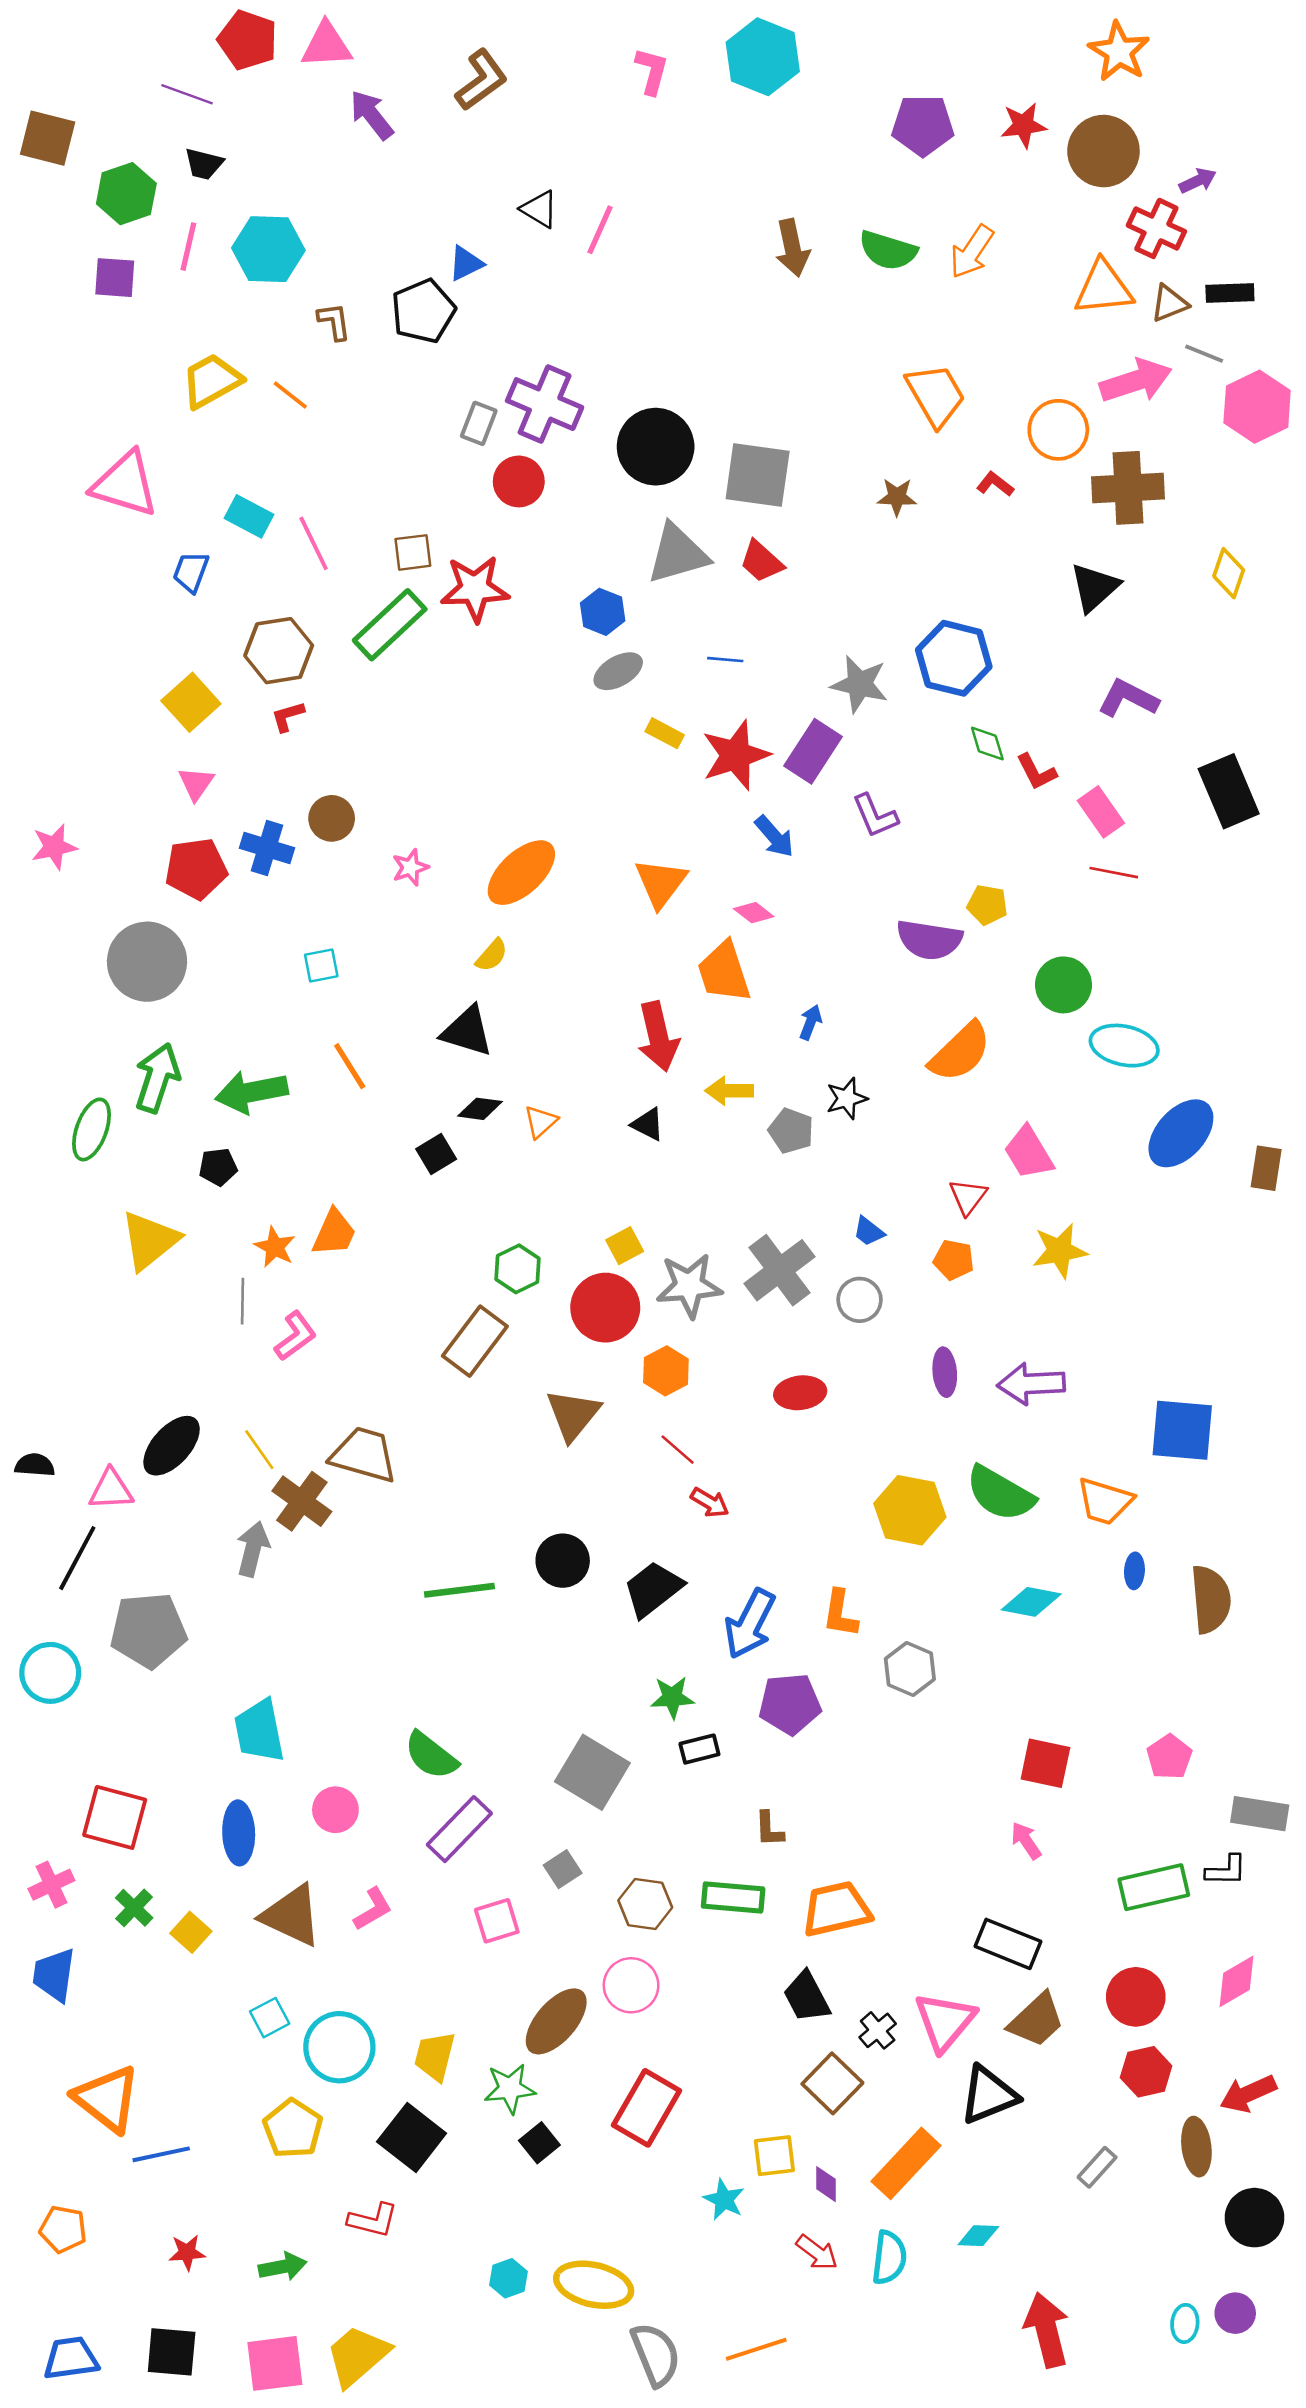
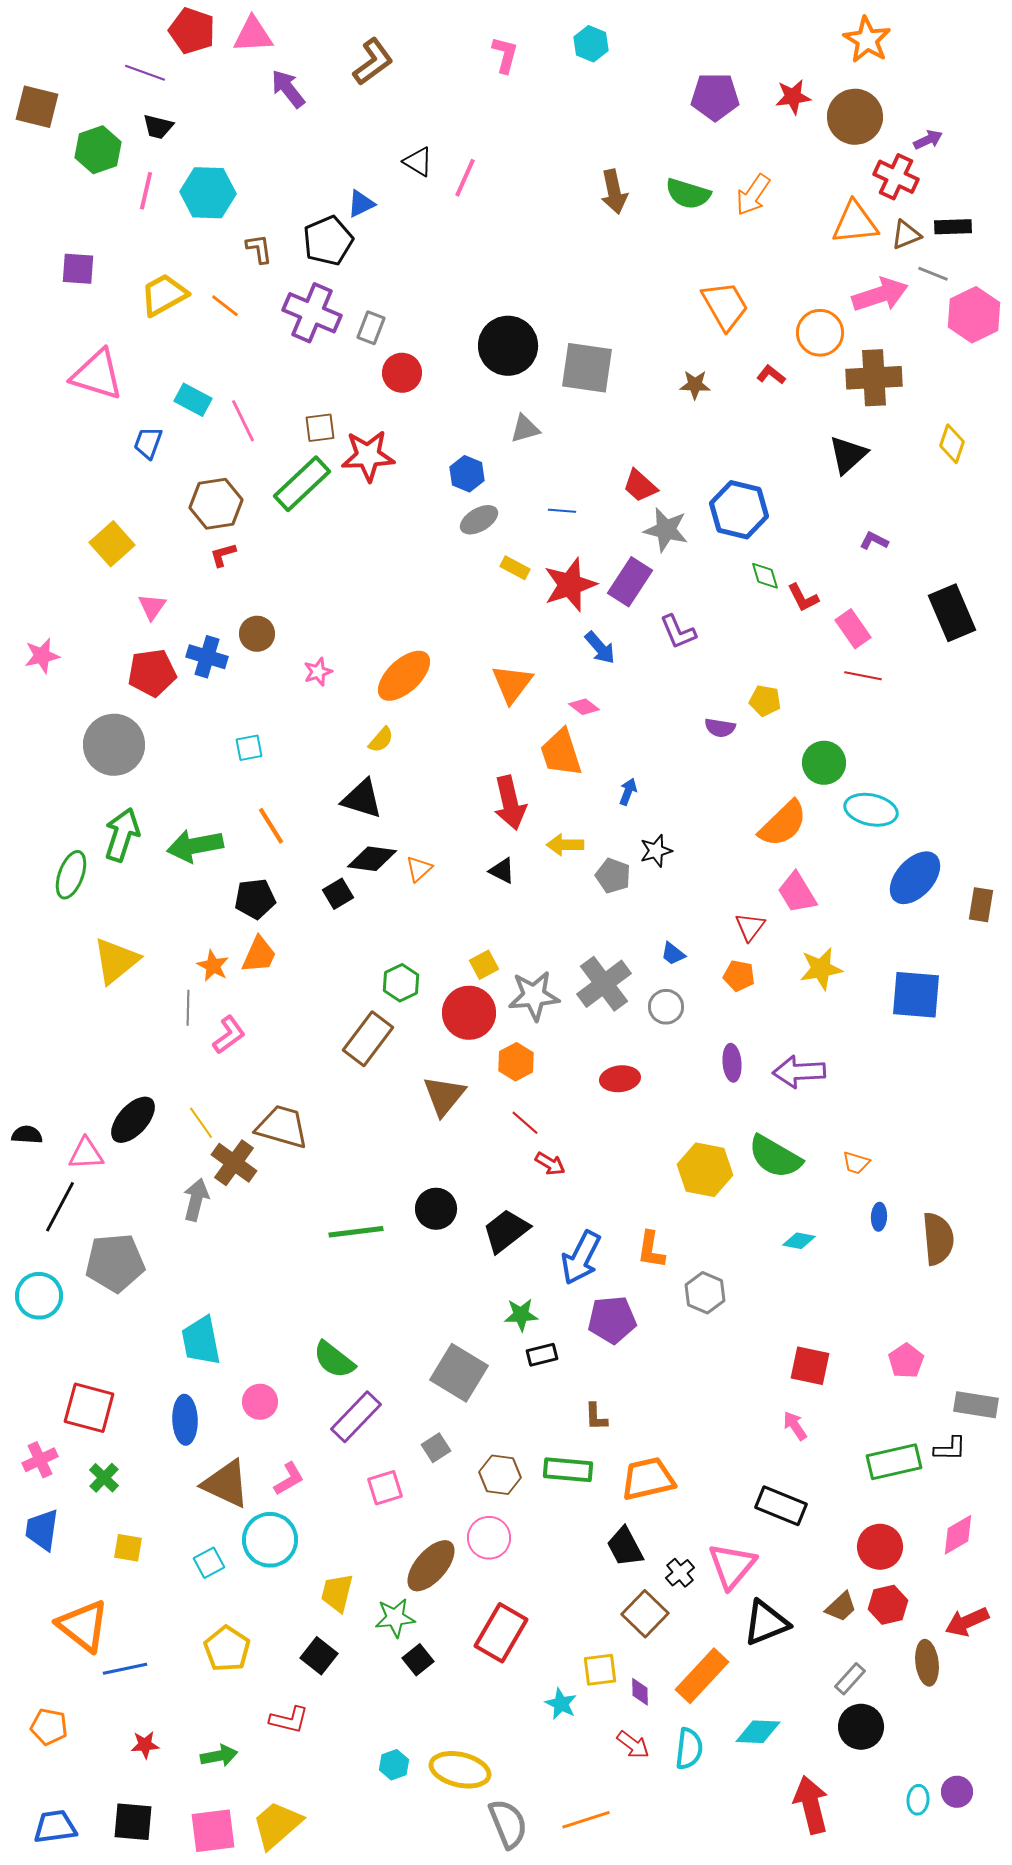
cyan hexagon: (763, 57) -> (591, 44), size x0.6
purple square: (115, 278) -> (78, 269), moved
purple cross: (545, 404) -> (312, 313), moved
gray triangle: (678, 554) -> (525, 429), size x0.6
red trapezoid: (761, 562) -> (640, 486), moved
purple L-shape: (1128, 698) -> (874, 541), size x0.6
yellow square: (191, 702) -> (112, 544), moved
purple semicircle: (929, 940) -> (720, 728), size x0.6
orange semicircle: (960, 1052) -> (783, 824), moved
black diamond: (480, 1109) -> (372, 859), size x1.4
black pentagon: (218, 1167) -> (255, 899), moved, size x1.4
blue square: (1182, 1430) -> (916, 995), moved
orange trapezoid: (1105, 1501) -> (856, 1163), size x0.6
cyan diamond: (1031, 1602) -> (799, 1241), size x0.7
yellow square: (191, 1932) -> (128, 1548), moved, turned -32
brown trapezoid: (1036, 2020) -> (841, 1607), moved, size x0.7
cyan circle: (339, 2047) -> (270, 1540), moved
black square: (412, 2138) -> (319, 1656), size x0.7
black circle: (1255, 2218) -> (861, 1727), moved
cyan diamond: (978, 2236) -> (758, 1732), size x1.4

